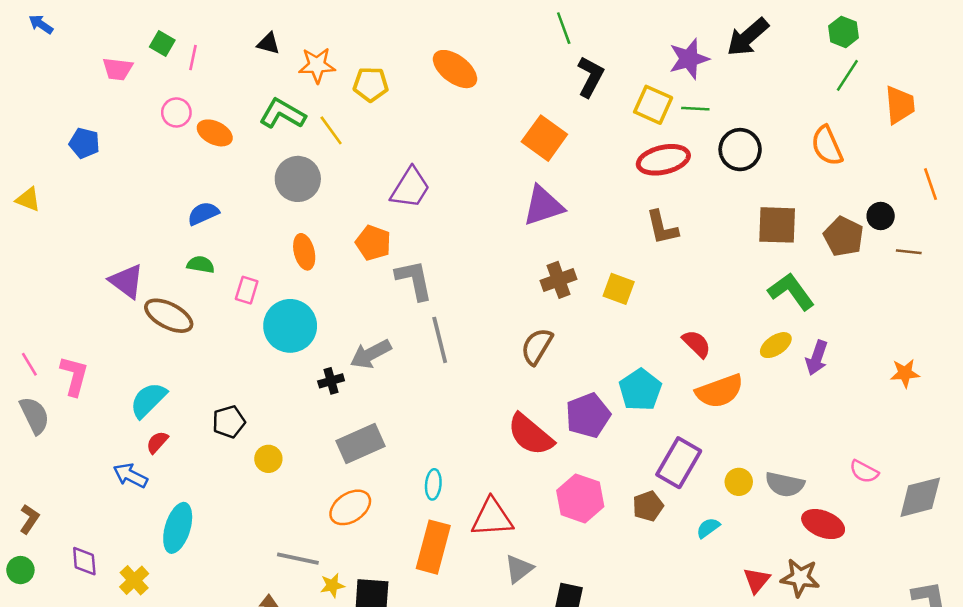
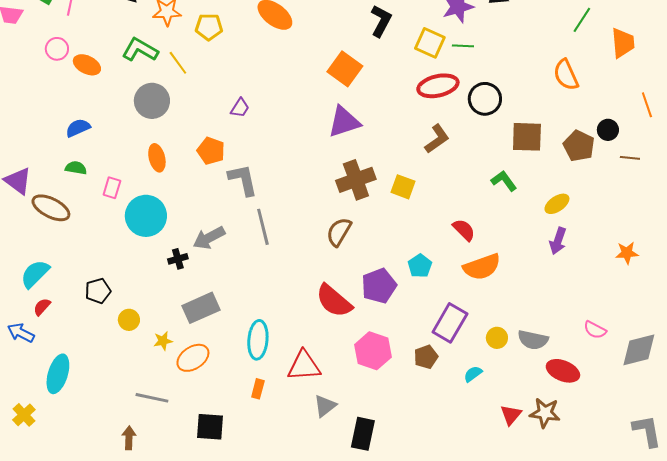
black circle: (740, 150) -> (485, 99), moved
purple trapezoid: (410, 188) -> (240, 108), size x0.6
brown L-shape: (662, 228) -> (437, 139), turned -112
brown cross: (559, 280) -> (356, 180), size x1.4
green L-shape: (791, 291) -> (504, 181), moved, size x0.7
yellow ellipse: (776, 345) -> (557, 204), moved
cyan pentagon: (640, 390) -> (420, 266), size x0.7
cyan ellipse: (433, 484) -> (258, 340), size x1.6
orange rectangle: (433, 547) -> (258, 389), size x0.5
yellow star: (332, 585) -> (163, 341), moved

